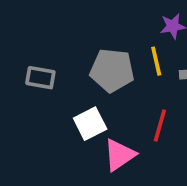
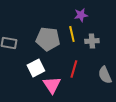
pink triangle: (119, 155) -> (52, 85), turned -30

